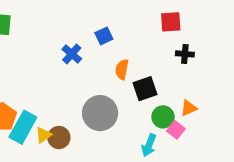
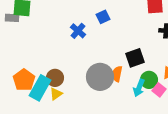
orange semicircle: (122, 69) -> (117, 74), moved
brown circle: (59, 138) -> (55, 78), moved
cyan arrow: (149, 145) -> (139, 88), moved

